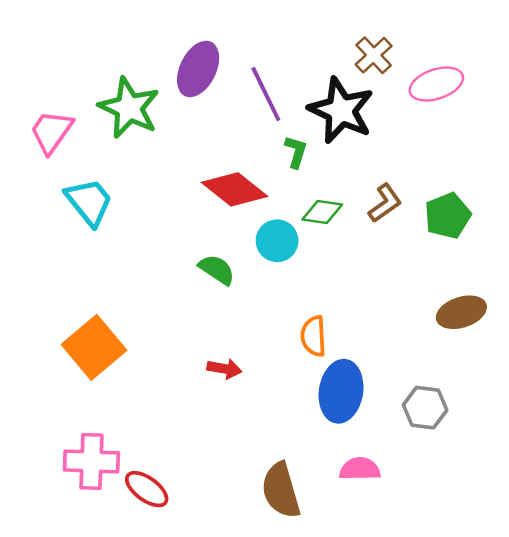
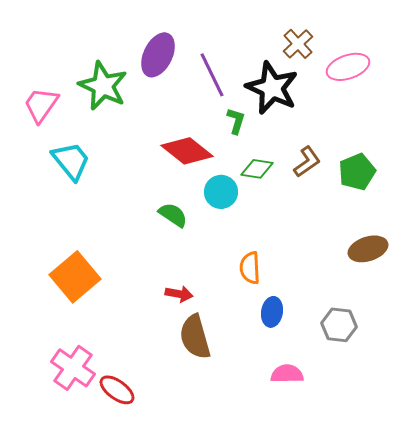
blue ellipse: (341, 391) -> (272, 312), size x0.6
pink cross: (91, 461) -> (73, 368), turned 33
brown semicircle: (281, 490) -> (195, 337), moved

